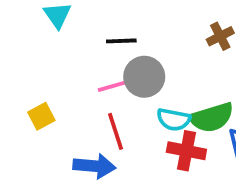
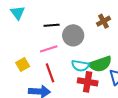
gray circle: (144, 77) -> (73, 35), moved
yellow square: (41, 116) -> (23, 65), moved

